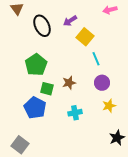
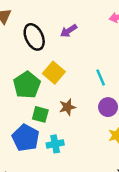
yellow square: (85, 37) -> (54, 73), moved
cyan cross: (75, 113) -> (55, 144), moved

